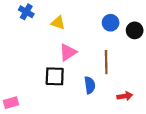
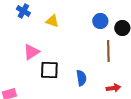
pink triangle: (68, 52) -> (31, 52), moved
brown line: (106, 62) -> (108, 51), moved

